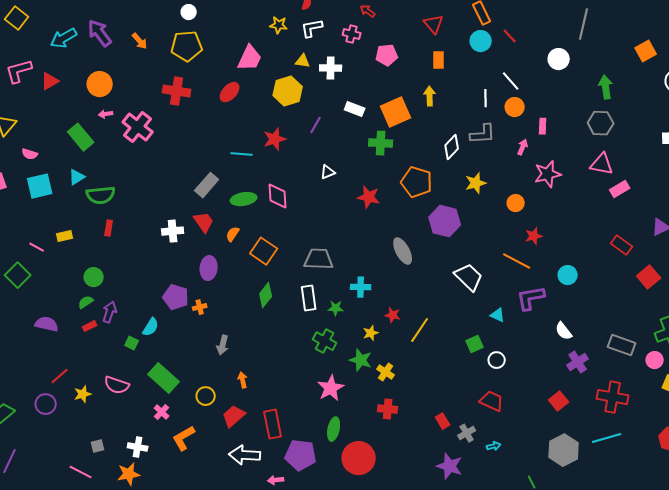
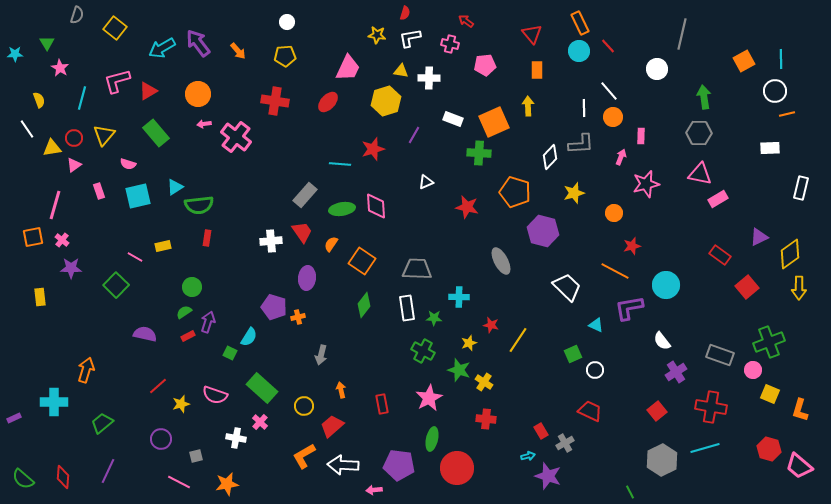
yellow pentagon: (187, 46) -> (285, 56), size x0.7
green rectangle: (81, 137) -> (156, 133), moved
cyan circle: (568, 275) -> (666, 285), size x1.4
purple circle: (46, 404) -> (161, 439), moved
red rectangle: (273, 424) -> (382, 404), moved, size x0.7
orange L-shape: (184, 438) -> (304, 456), moved
cyan arrow: (494, 446) -> (528, 456), moved
white cross: (138, 447) -> (236, 438), moved

